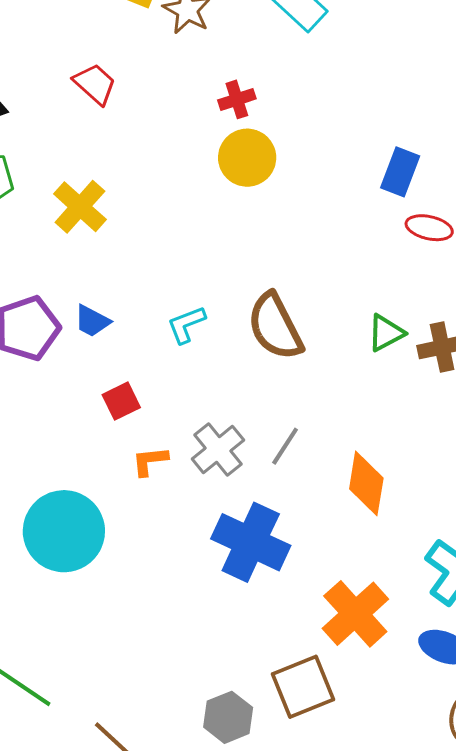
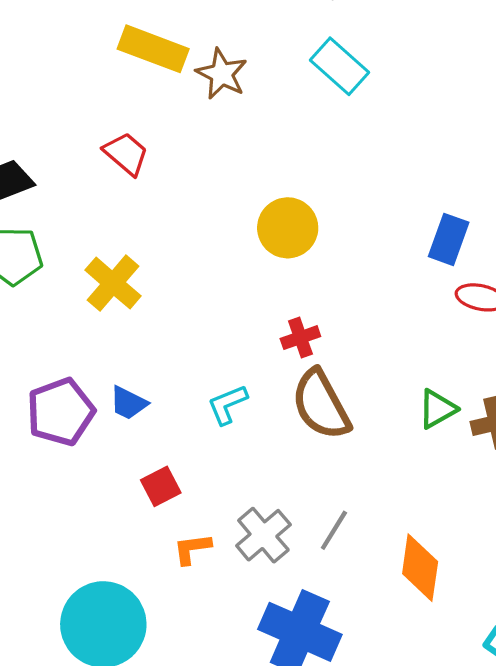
red cross: (237, 99) -> (300, 338), moved

